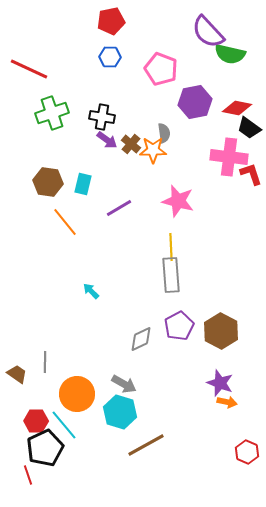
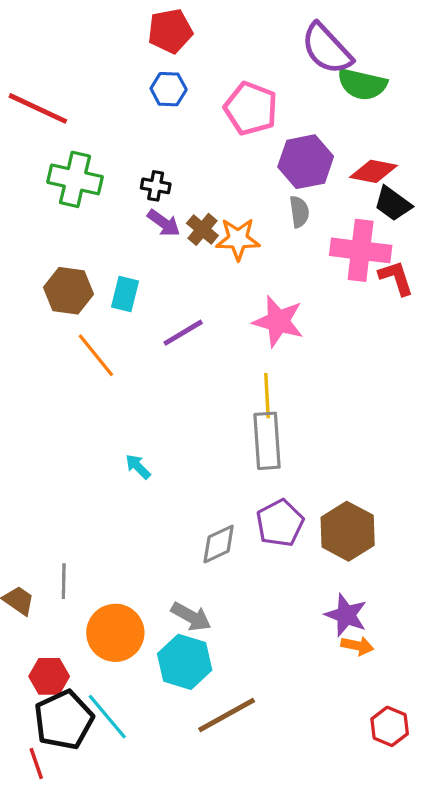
green cross: (52, 113) -> (75, 179), turned 32
black cross: (102, 117) -> (156, 186), size x0.7
gray semicircle: (164, 133) -> (299, 212), moved
cyan line: (64, 425) -> (107, 717), moved

